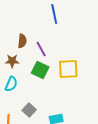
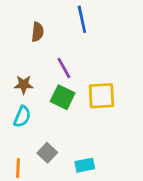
brown semicircle: (22, 41) -> (38, 32), moved

